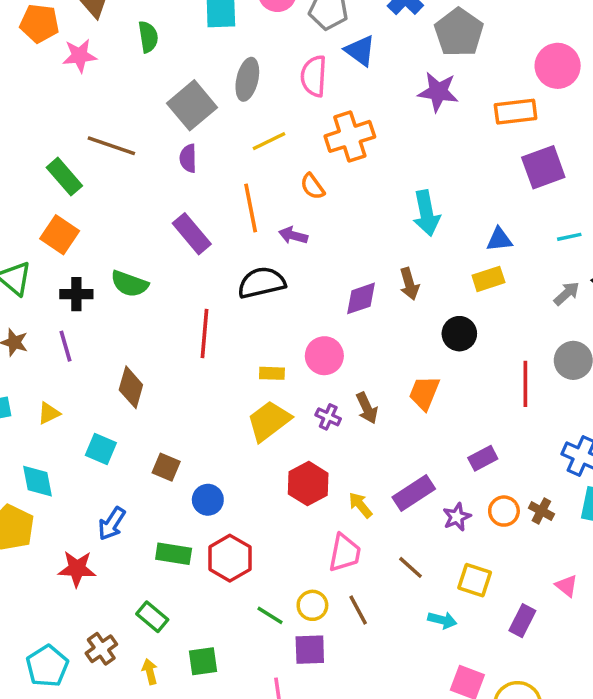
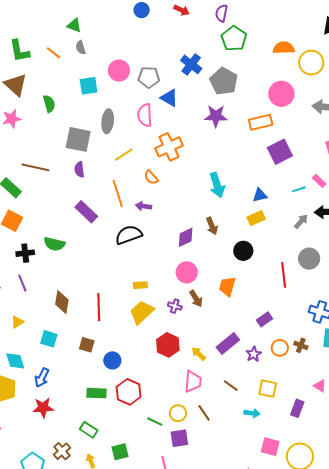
gray square: (192, 105) -> (78, 139), turned -32
red line: (204, 334) -> (99, 307), moved
pink circle: (324, 356) -> (187, 272), moved
blue arrow: (112, 524) -> (42, 378), moved

